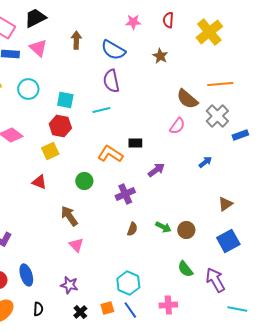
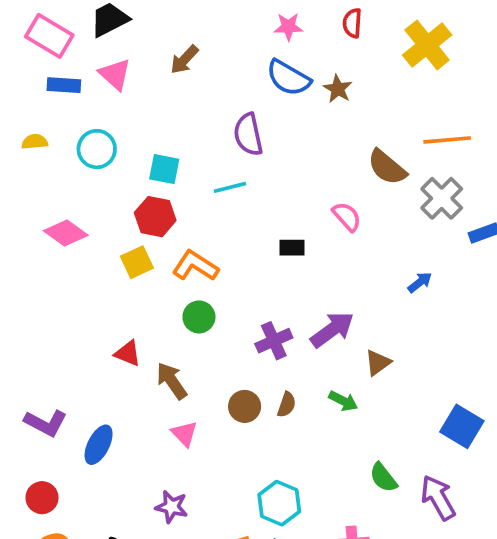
brown arrow: (76, 40) -> (184, 60), turned -138
blue semicircle: (113, 50) -> (288, 78), moved
pink semicircle: (177, 126) -> (347, 217), moved, turned -78
orange L-shape: (110, 154) -> (195, 266), moved
purple arrow: (156, 170) -> (332, 330), moved, size x1.4
red triangle: (39, 182) -> (128, 353), moved
brown triangle: (225, 204) -> (378, 363), moved
brown circle: (186, 230) -> (245, 406), moved
blue square: (228, 241) -> (462, 426), turned -30
blue ellipse: (26, 275) -> (99, 445), moved, turned 45

